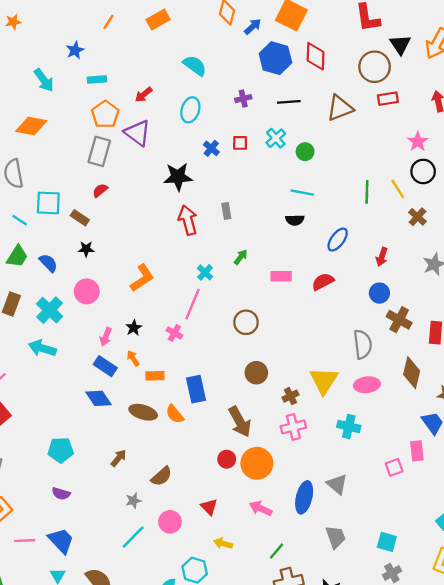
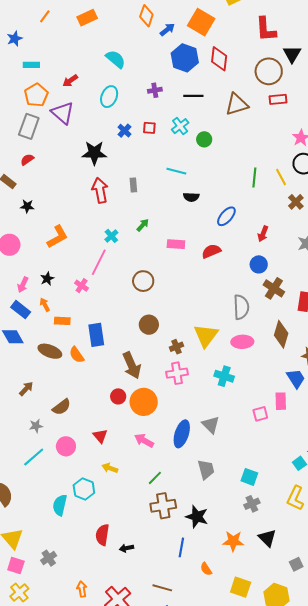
cyan line: (302, 193) -> (176, 171), moved
black star: (86, 249) -> (27, 206), moved

